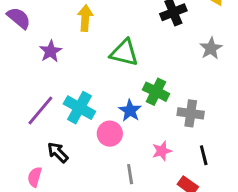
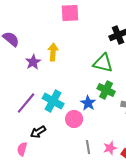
yellow arrow: (85, 18) -> (53, 52), moved
green triangle: (124, 53) -> (103, 63), moved
pink star: (162, 151) -> (110, 148), moved
black arrow: (58, 152) -> (38, 132), turned -77

